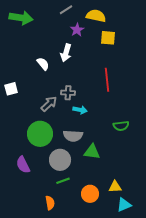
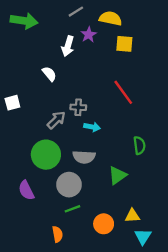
white arrow: (66, 53) -> (68, 46), moved
red line: (107, 80) -> (123, 92), turned -30
green semicircle: (121, 126) -> (139, 145), turned -91
green triangle: (92, 152) -> (117, 175), moved, turned -42
cyan triangle: (124, 205) -> (143, 237), turned -35

